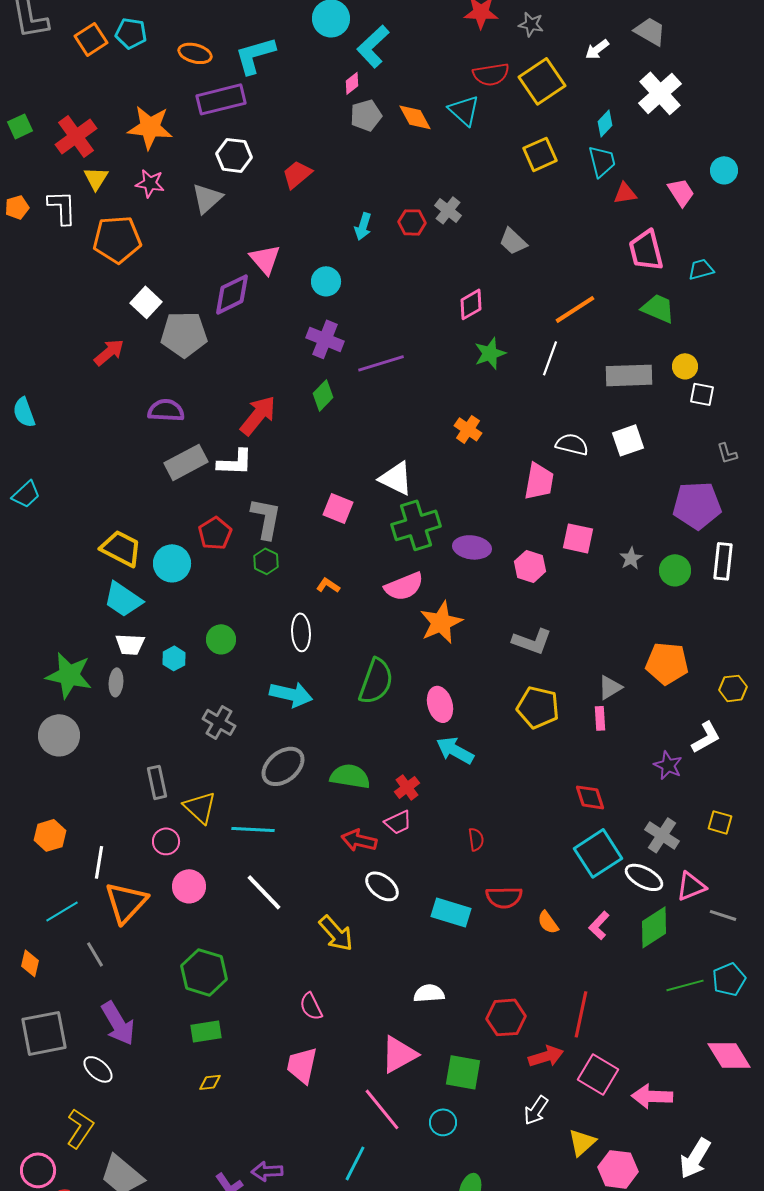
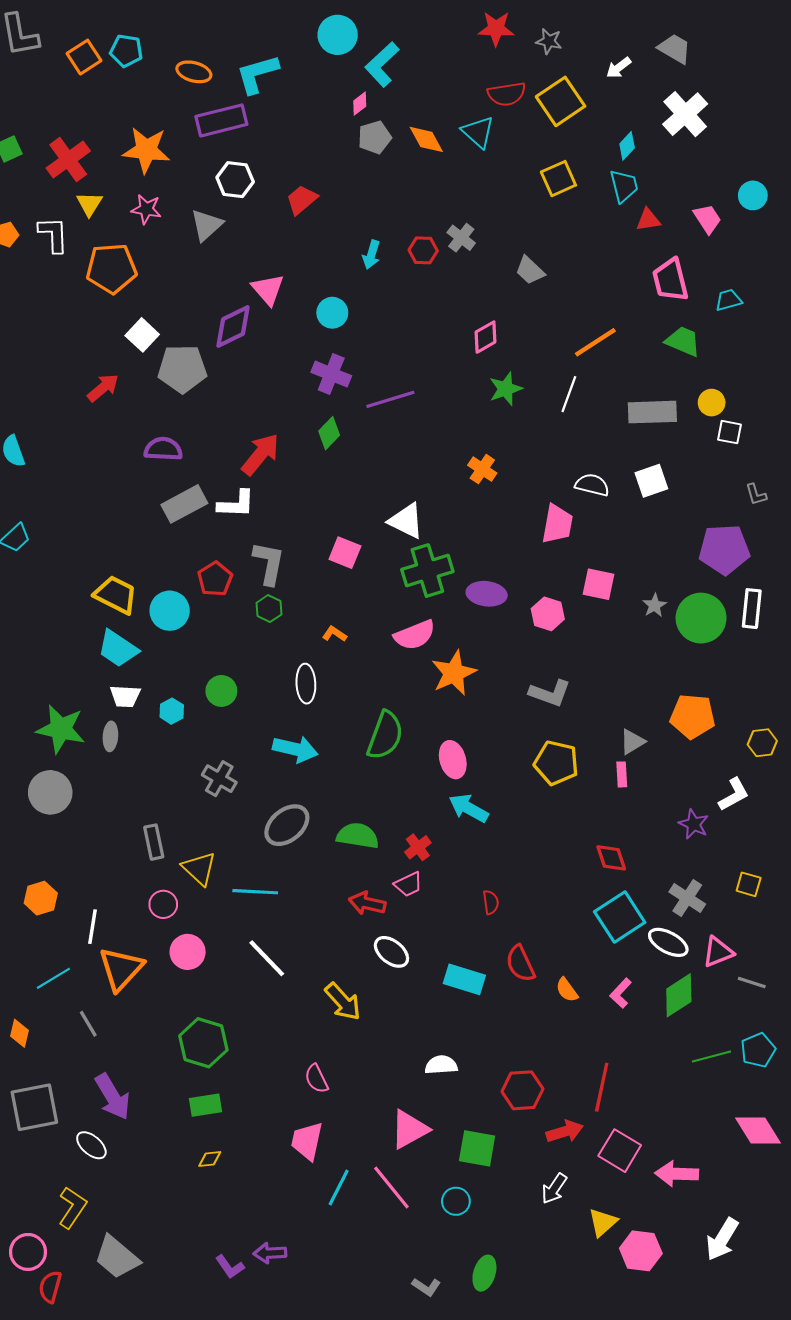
green circle: (675, 570) -> (701, 618), size x1.5
red semicircle: (504, 897) -> (520, 964), turned 66
cyan line: (355, 1163) -> (339, 1188), moved

